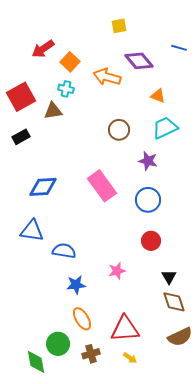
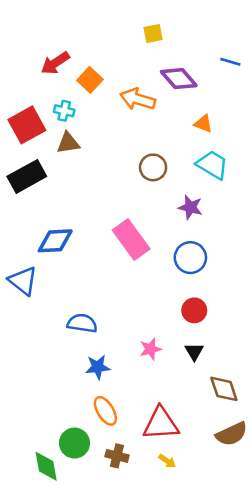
cyan cross: (66, 89) -> (64, 111), moved
cyan trapezoid: (165, 128) -> (212, 165), turned 56
black rectangle: (21, 137) -> (27, 176), size x1.6
blue triangle: (32, 231) -> (23, 281), moved, turned 30
black triangle: (169, 277) -> (194, 352), moved
brown cross: (91, 354) -> (117, 456), turned 30

